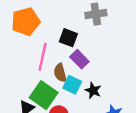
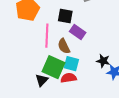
cyan square: (72, 85) -> (71, 64), moved
black star: (93, 90) -> (103, 61), moved

